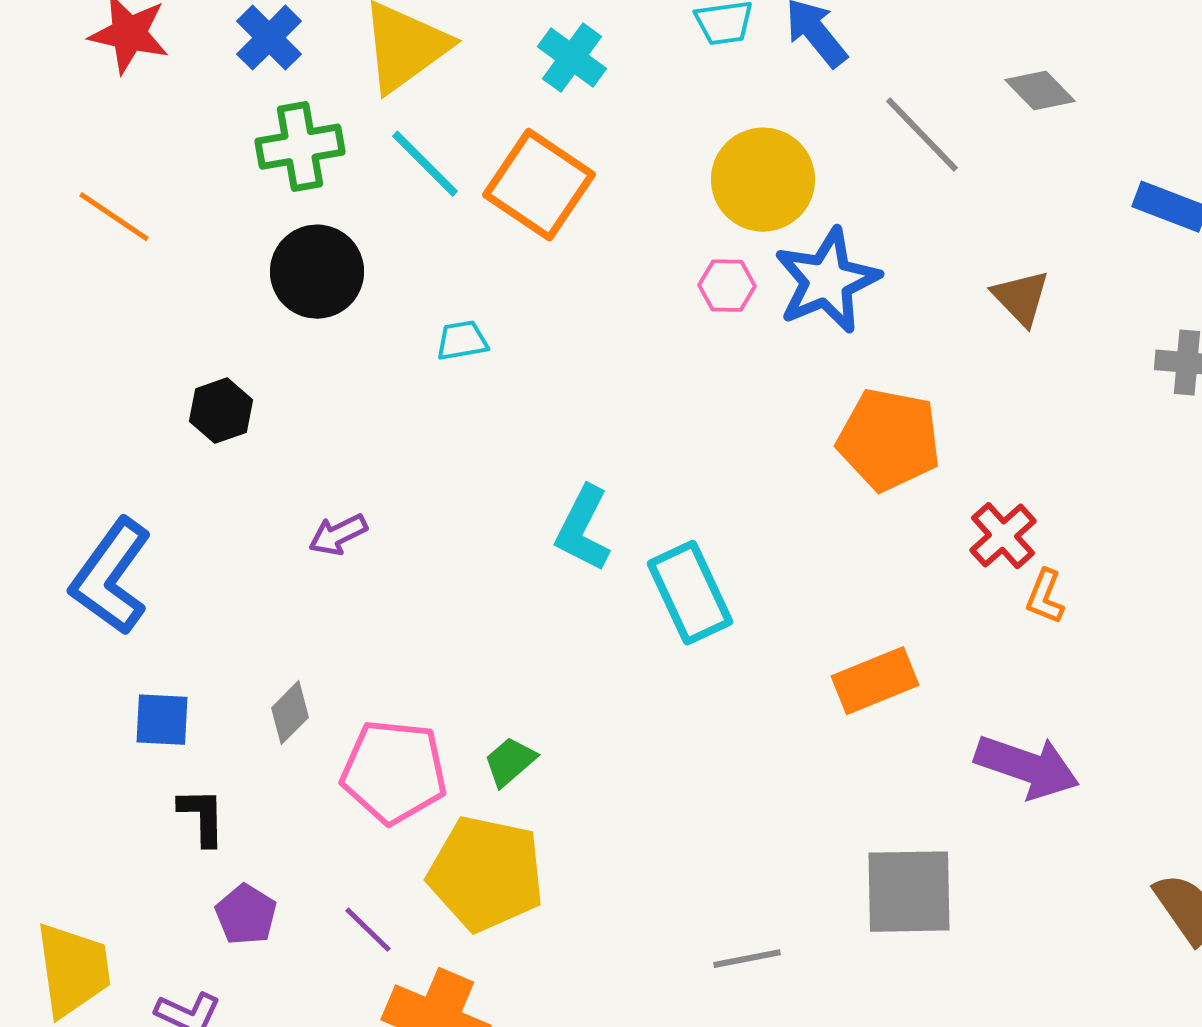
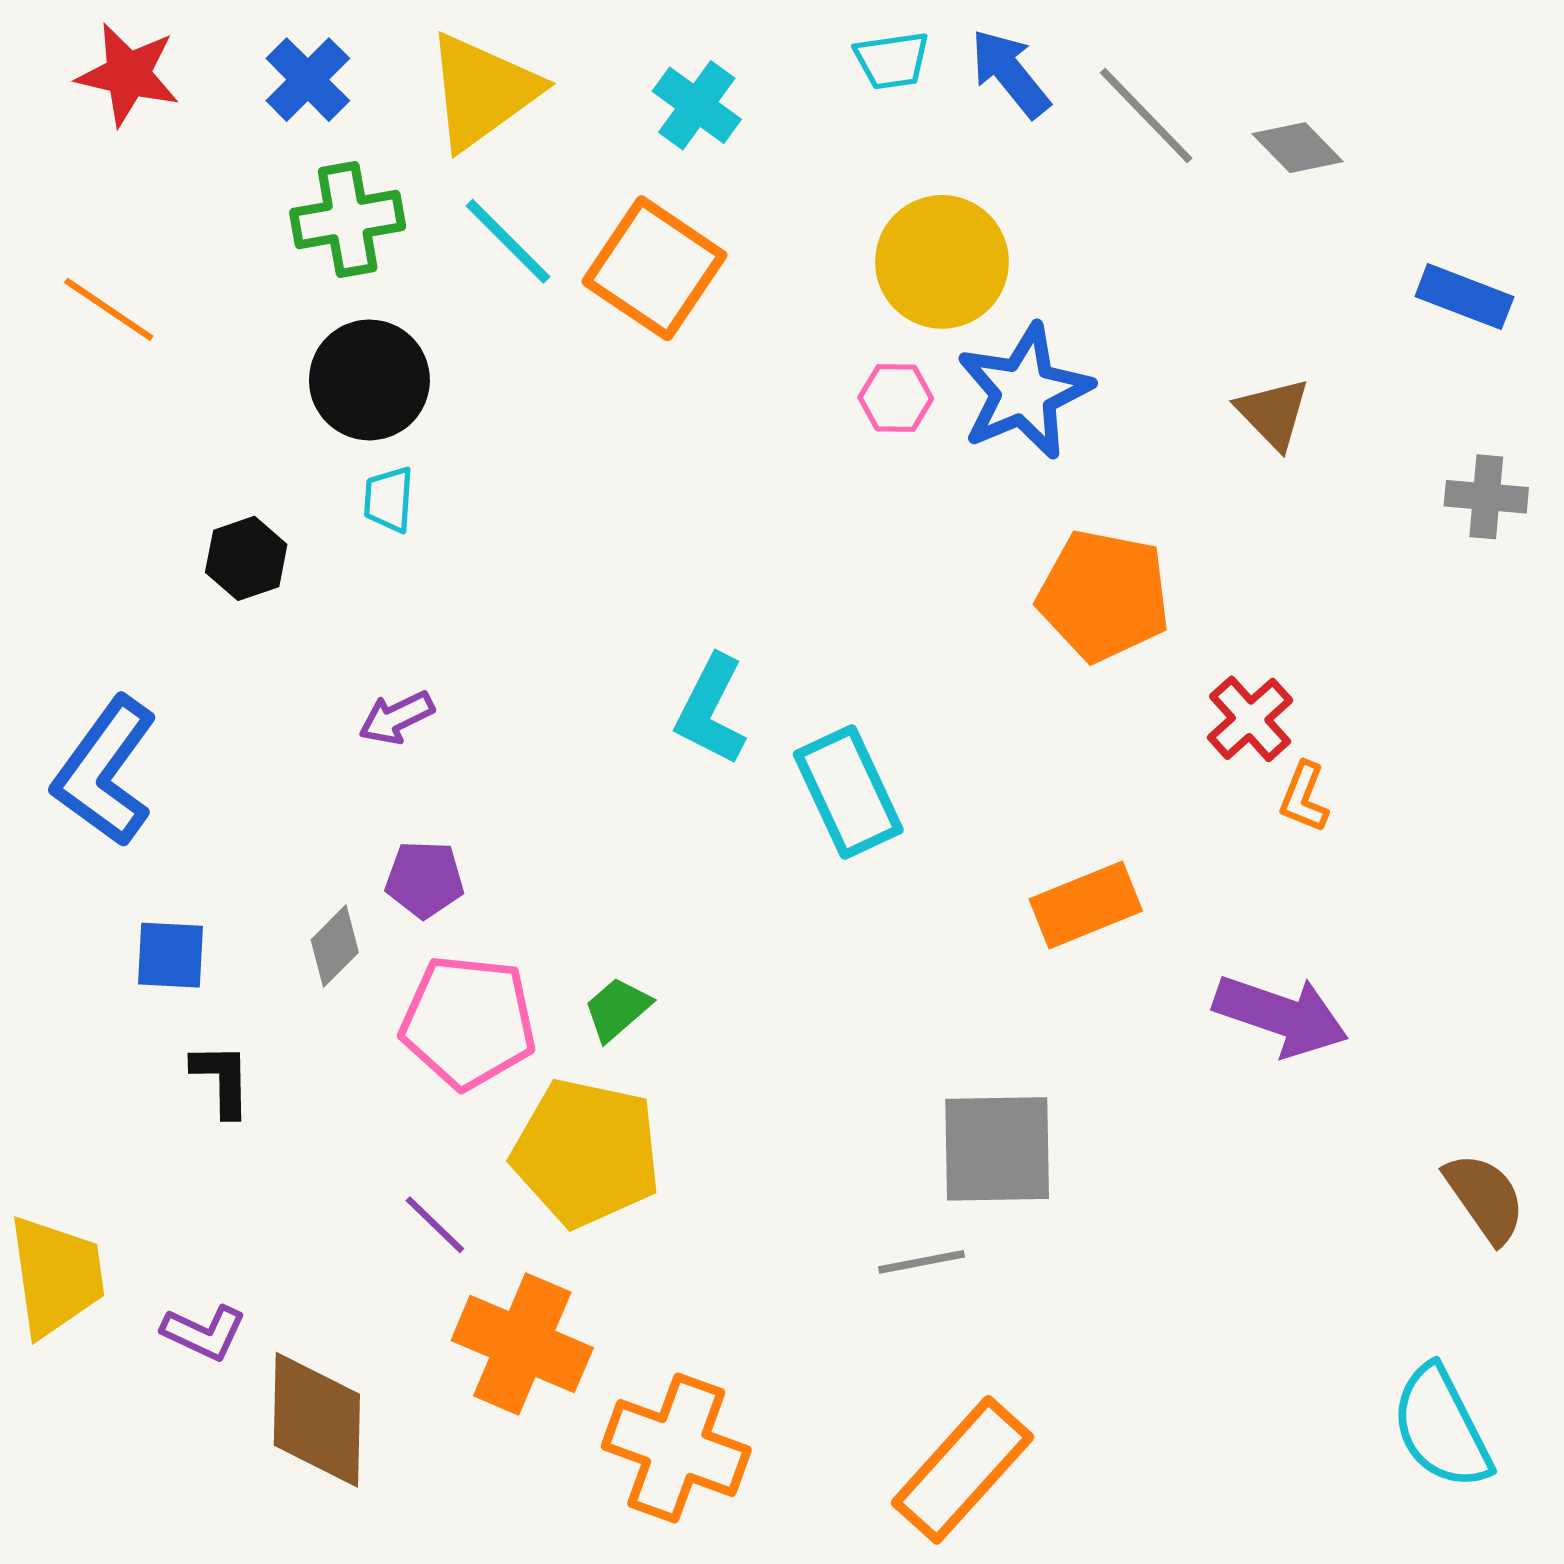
gray line: (922, 135) -> (1146, 116), moved
cyan trapezoid: (462, 341) -> (389, 499), moved, turned -76
gray square: (909, 892) -> (997, 1149), moved
purple pentagon: (246, 915) -> (425, 879), moved, turned -30

